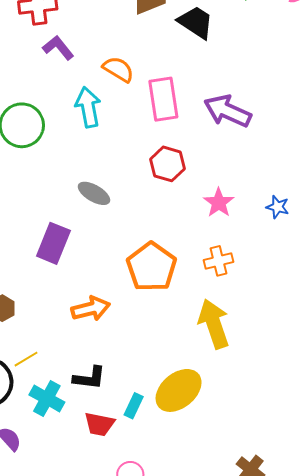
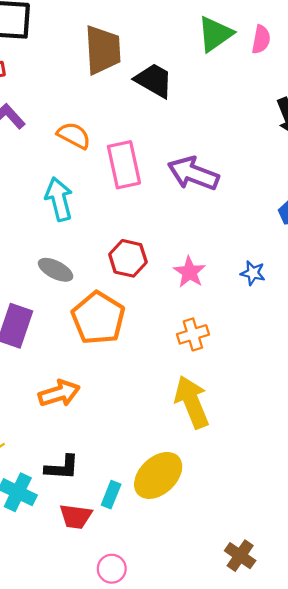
cyan arrow: (88, 107) -> (59, 199), moved
red hexagon: (168, 164) -> (128, 258), moved
orange pentagon: (151, 267) -> (98, 318), moved

